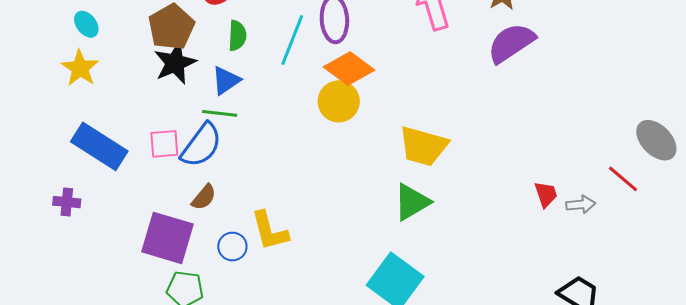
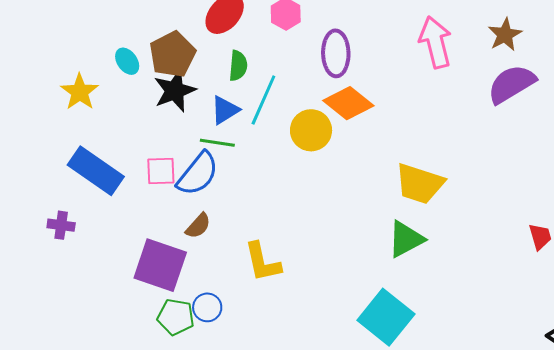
cyan ellipse: (86, 24) -> (127, 61), moved
cyan line: (292, 40) -> (263, 100), moved
yellow circle: (339, 101) -> (311, 130), moved
blue circle: (232, 246) -> (207, 307), moved

